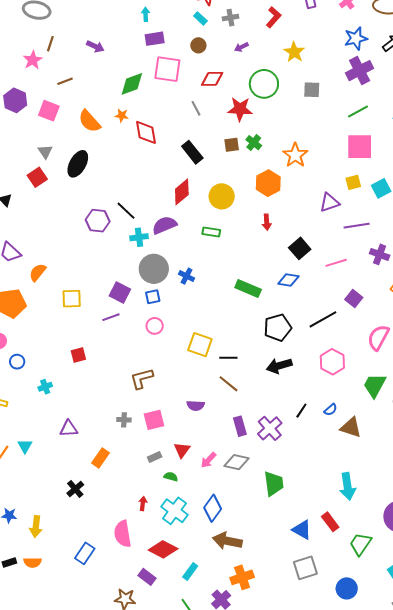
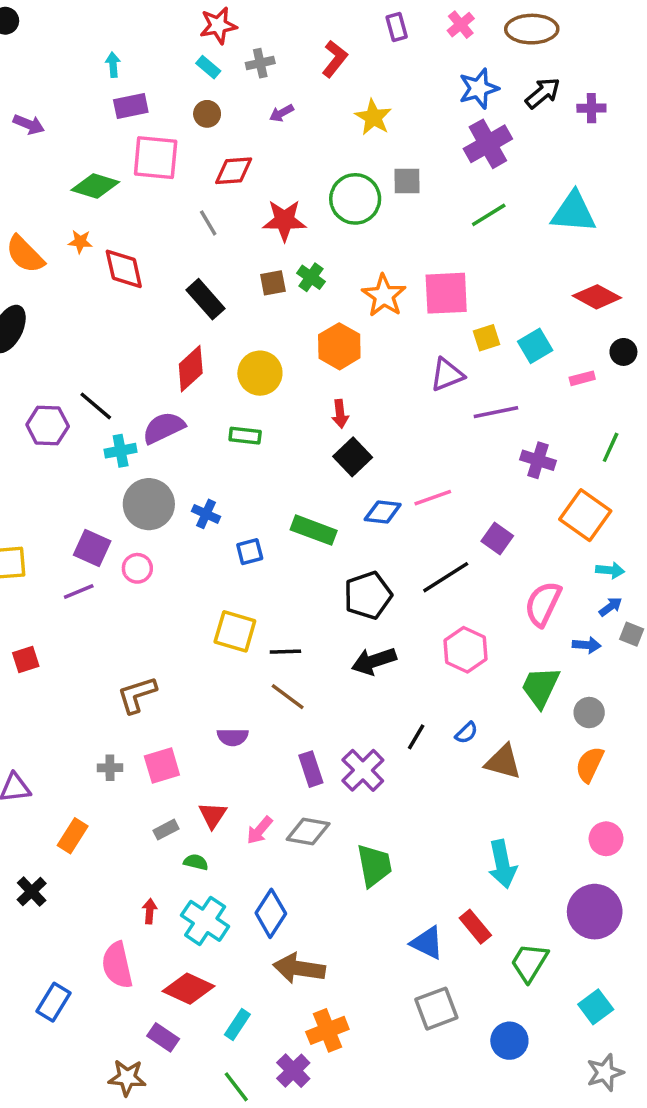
green diamond: (132, 84) -> (95, 186), turned 40
green circle: (264, 84) -> (355, 199), moved
pink square: (360, 147) -> (446, 293), moved
black square: (300, 248) -> (353, 457), moved
pink line: (336, 263) -> (433, 498), moved
blue square: (153, 297) -> (250, 552), moved
pink circle: (155, 326) -> (137, 568), moved

